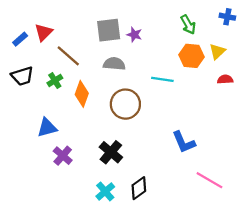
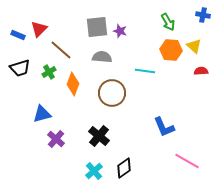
blue rectangle: (20, 39) -> (18, 35), turned 64
yellow triangle: (217, 51) -> (194, 46), turned -35

